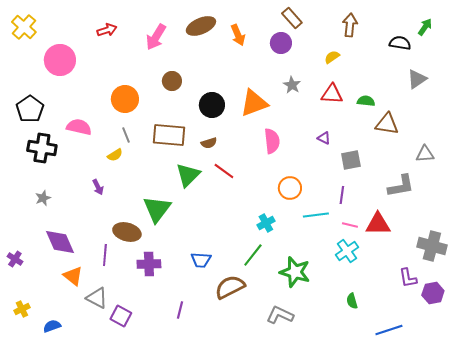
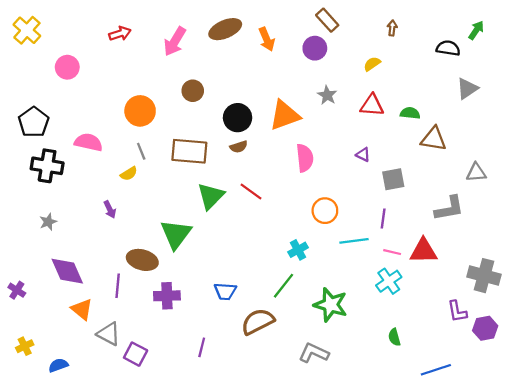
brown arrow: (350, 25) -> (392, 28), size x0.6
pink circle: (60, 60) -> (67, 67), size x0.7
brown semicircle: (209, 143) -> (239, 147), moved

